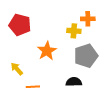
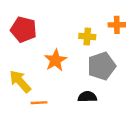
orange cross: (88, 19) -> (117, 25), moved
yellow arrow: (17, 69) -> (20, 81), size x1.5

